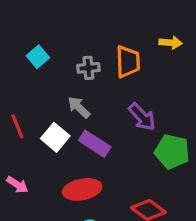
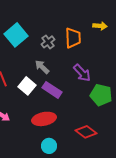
cyan square: (38, 57) -> (16, 35), size x1.6
gray cross: (88, 68) -> (48, 42), turned -32

